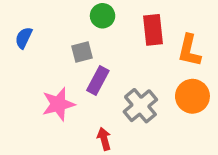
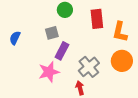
blue semicircle: (24, 38) -> (15, 38), moved
pink star: (58, 104) -> (49, 72), moved
red arrow: (104, 139) -> (80, 88), moved

